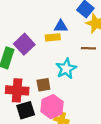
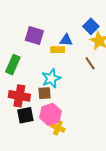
purple square: (24, 44) -> (34, 36), moved, turned -36
brown line: (88, 48) -> (90, 63), turned 48
cyan star: (66, 69) -> (51, 78), moved

